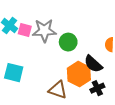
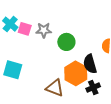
gray star: (44, 31) -> (44, 30), size x0.7
black semicircle: (93, 64) -> (90, 64), turned 30

